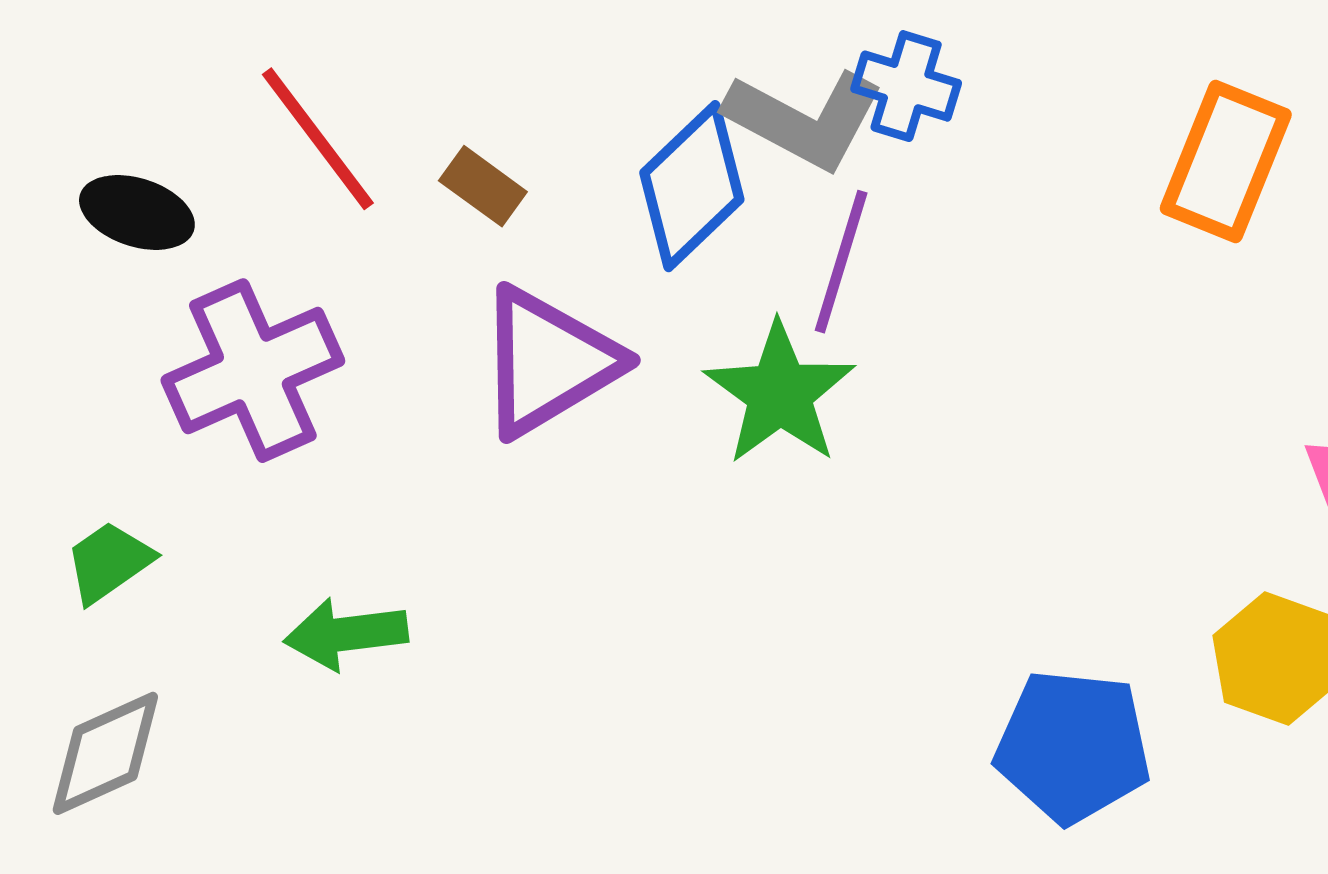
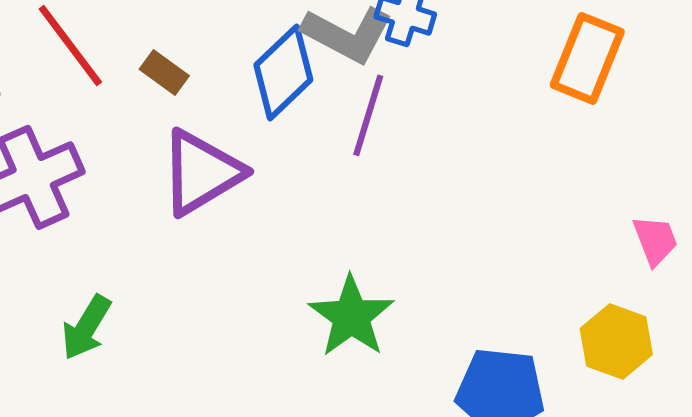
green star: (780, 393) -> (351, 316), moved
green arrow: (346, 634) -> (86, 327), turned -52

